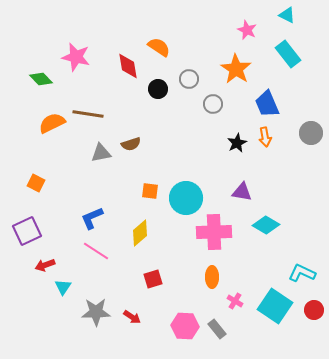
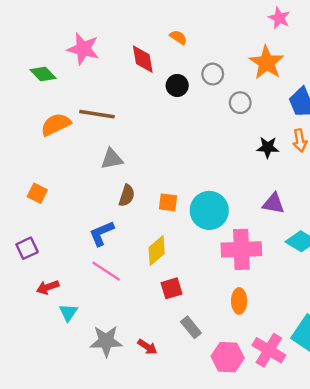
orange semicircle: (159, 47) -> (178, 37), size x0.7
black star: (237, 143) -> (268, 147), turned 30
brown semicircle: (131, 144) -> (127, 196), moved, turned -54
purple square: (27, 231) -> (27, 248), size x0.7
red square: (153, 279) -> (171, 288), moved
pink cross: (235, 301) -> (269, 350), moved, size x1.8
pink hexagon: (185, 326) -> (228, 357), moved
gray rectangle: (217, 329) -> (191, 327), moved

